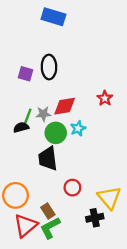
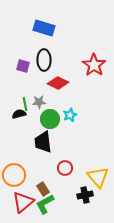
blue rectangle: (53, 17) -> (44, 28), moved
red star: (105, 98) -> (94, 65), moved, size x1.6
red diamond: (65, 106) -> (58, 83), moved, turned 35
green line: (28, 116) -> (25, 104), turned -32

